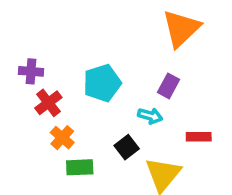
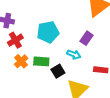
green rectangle: (80, 167) -> (41, 61), moved

